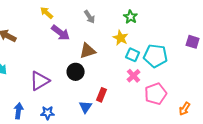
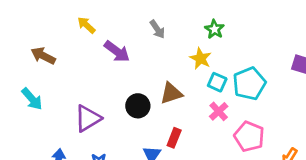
yellow arrow: (47, 13) -> (86, 25), moved
brown triangle: (88, 51) -> (171, 93), moved
cyan pentagon: (156, 56) -> (249, 84), turned -30
pink pentagon: (156, 94) -> (249, 136), turned -30

